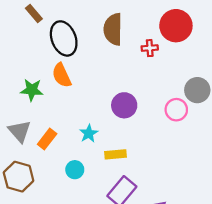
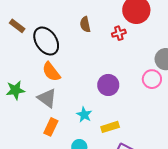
brown semicircle: (113, 29) -> (85, 24), size x0.6
green star: (32, 90) -> (15, 90), moved
gray triangle: (19, 131) -> (47, 98), moved

